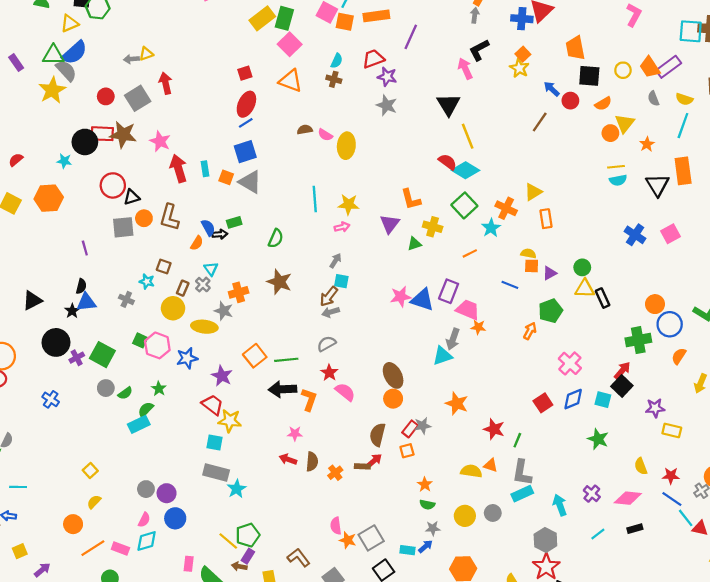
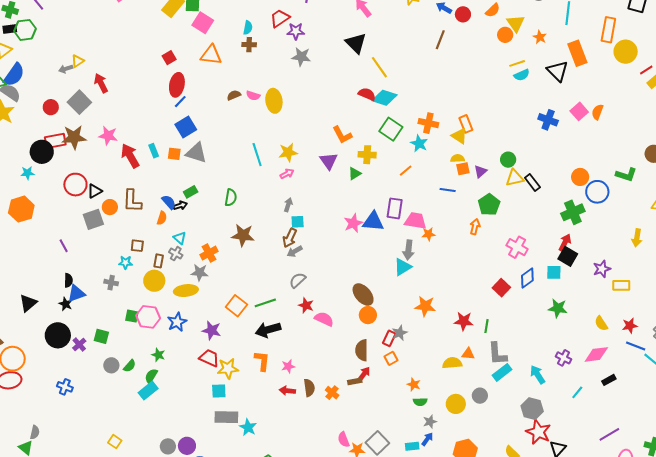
yellow triangle: (533, 192) -> (459, 136), moved, turned -42
green square: (102, 355) -> (101, 336), size x0.7
orange semicircle: (679, 356) -> (597, 112), moved
orange L-shape: (309, 400) -> (262, 361), moved

